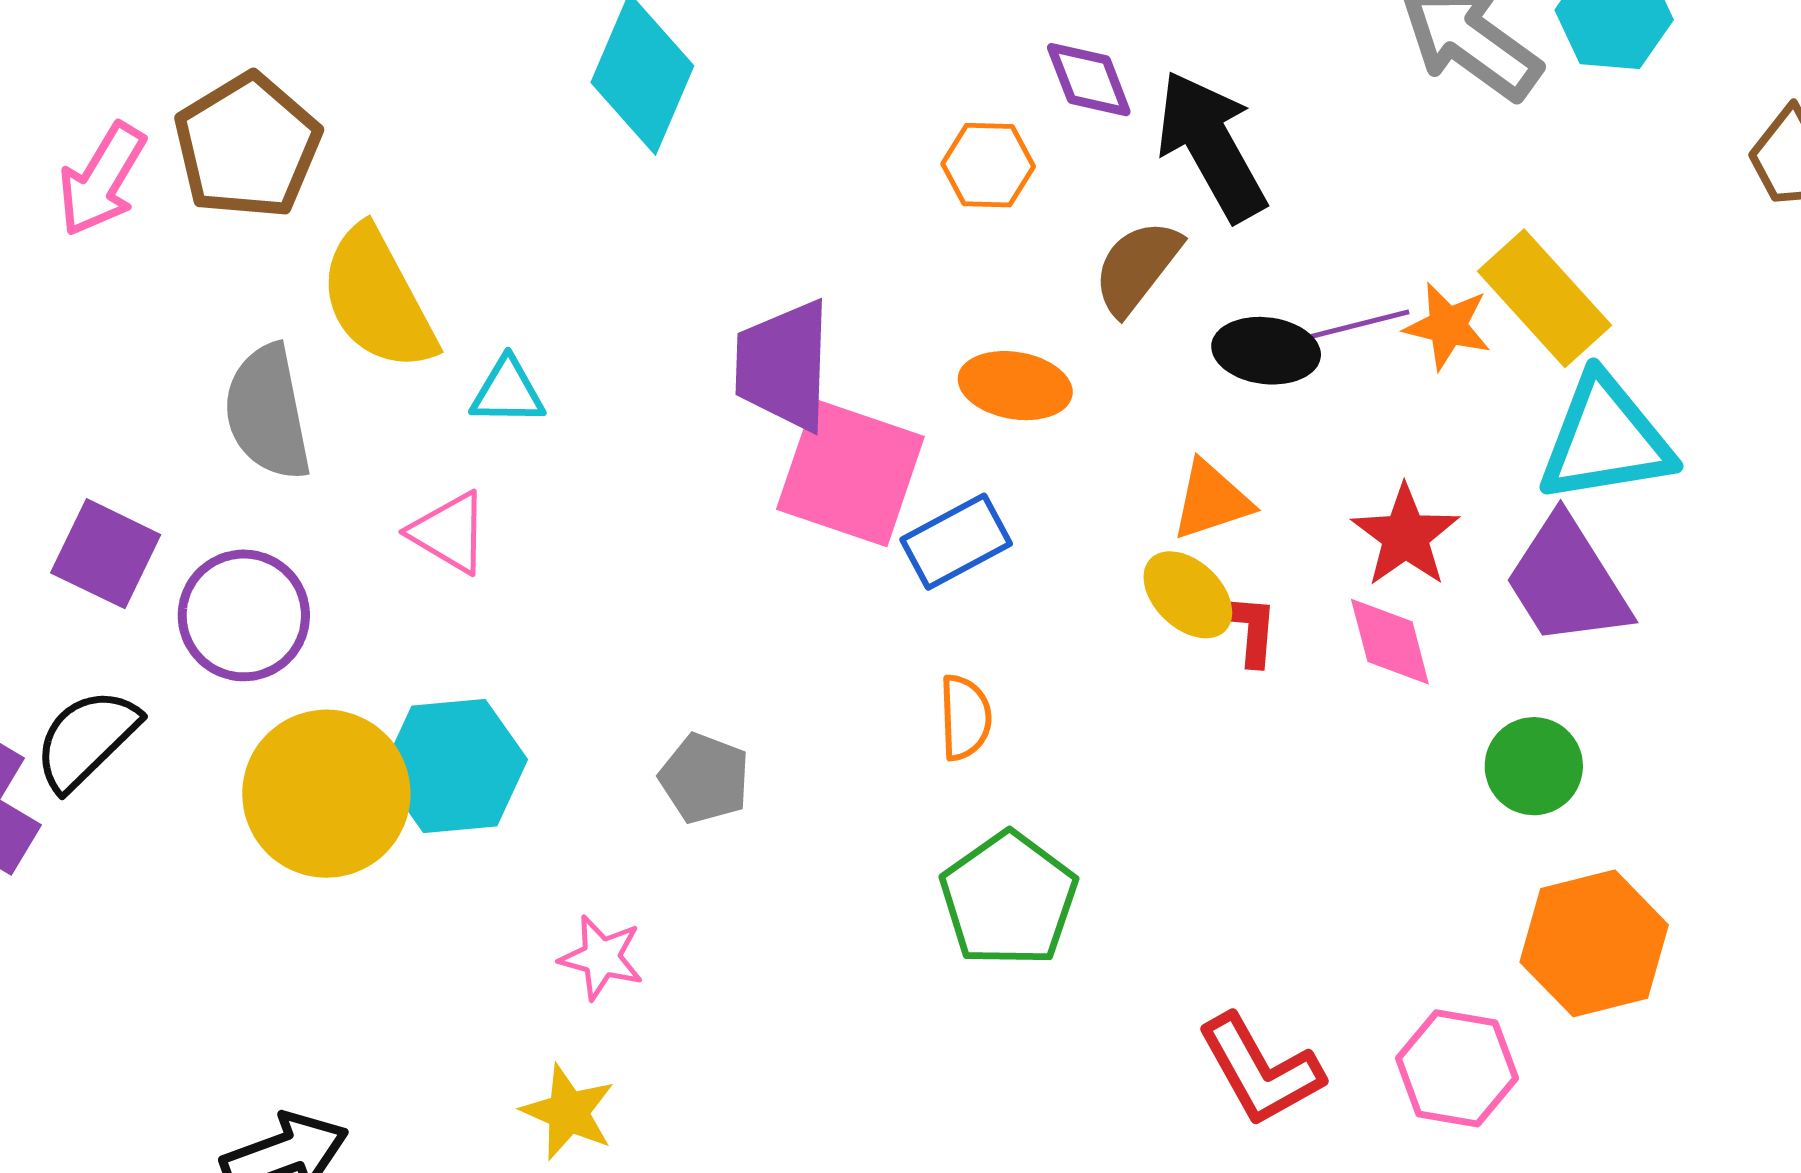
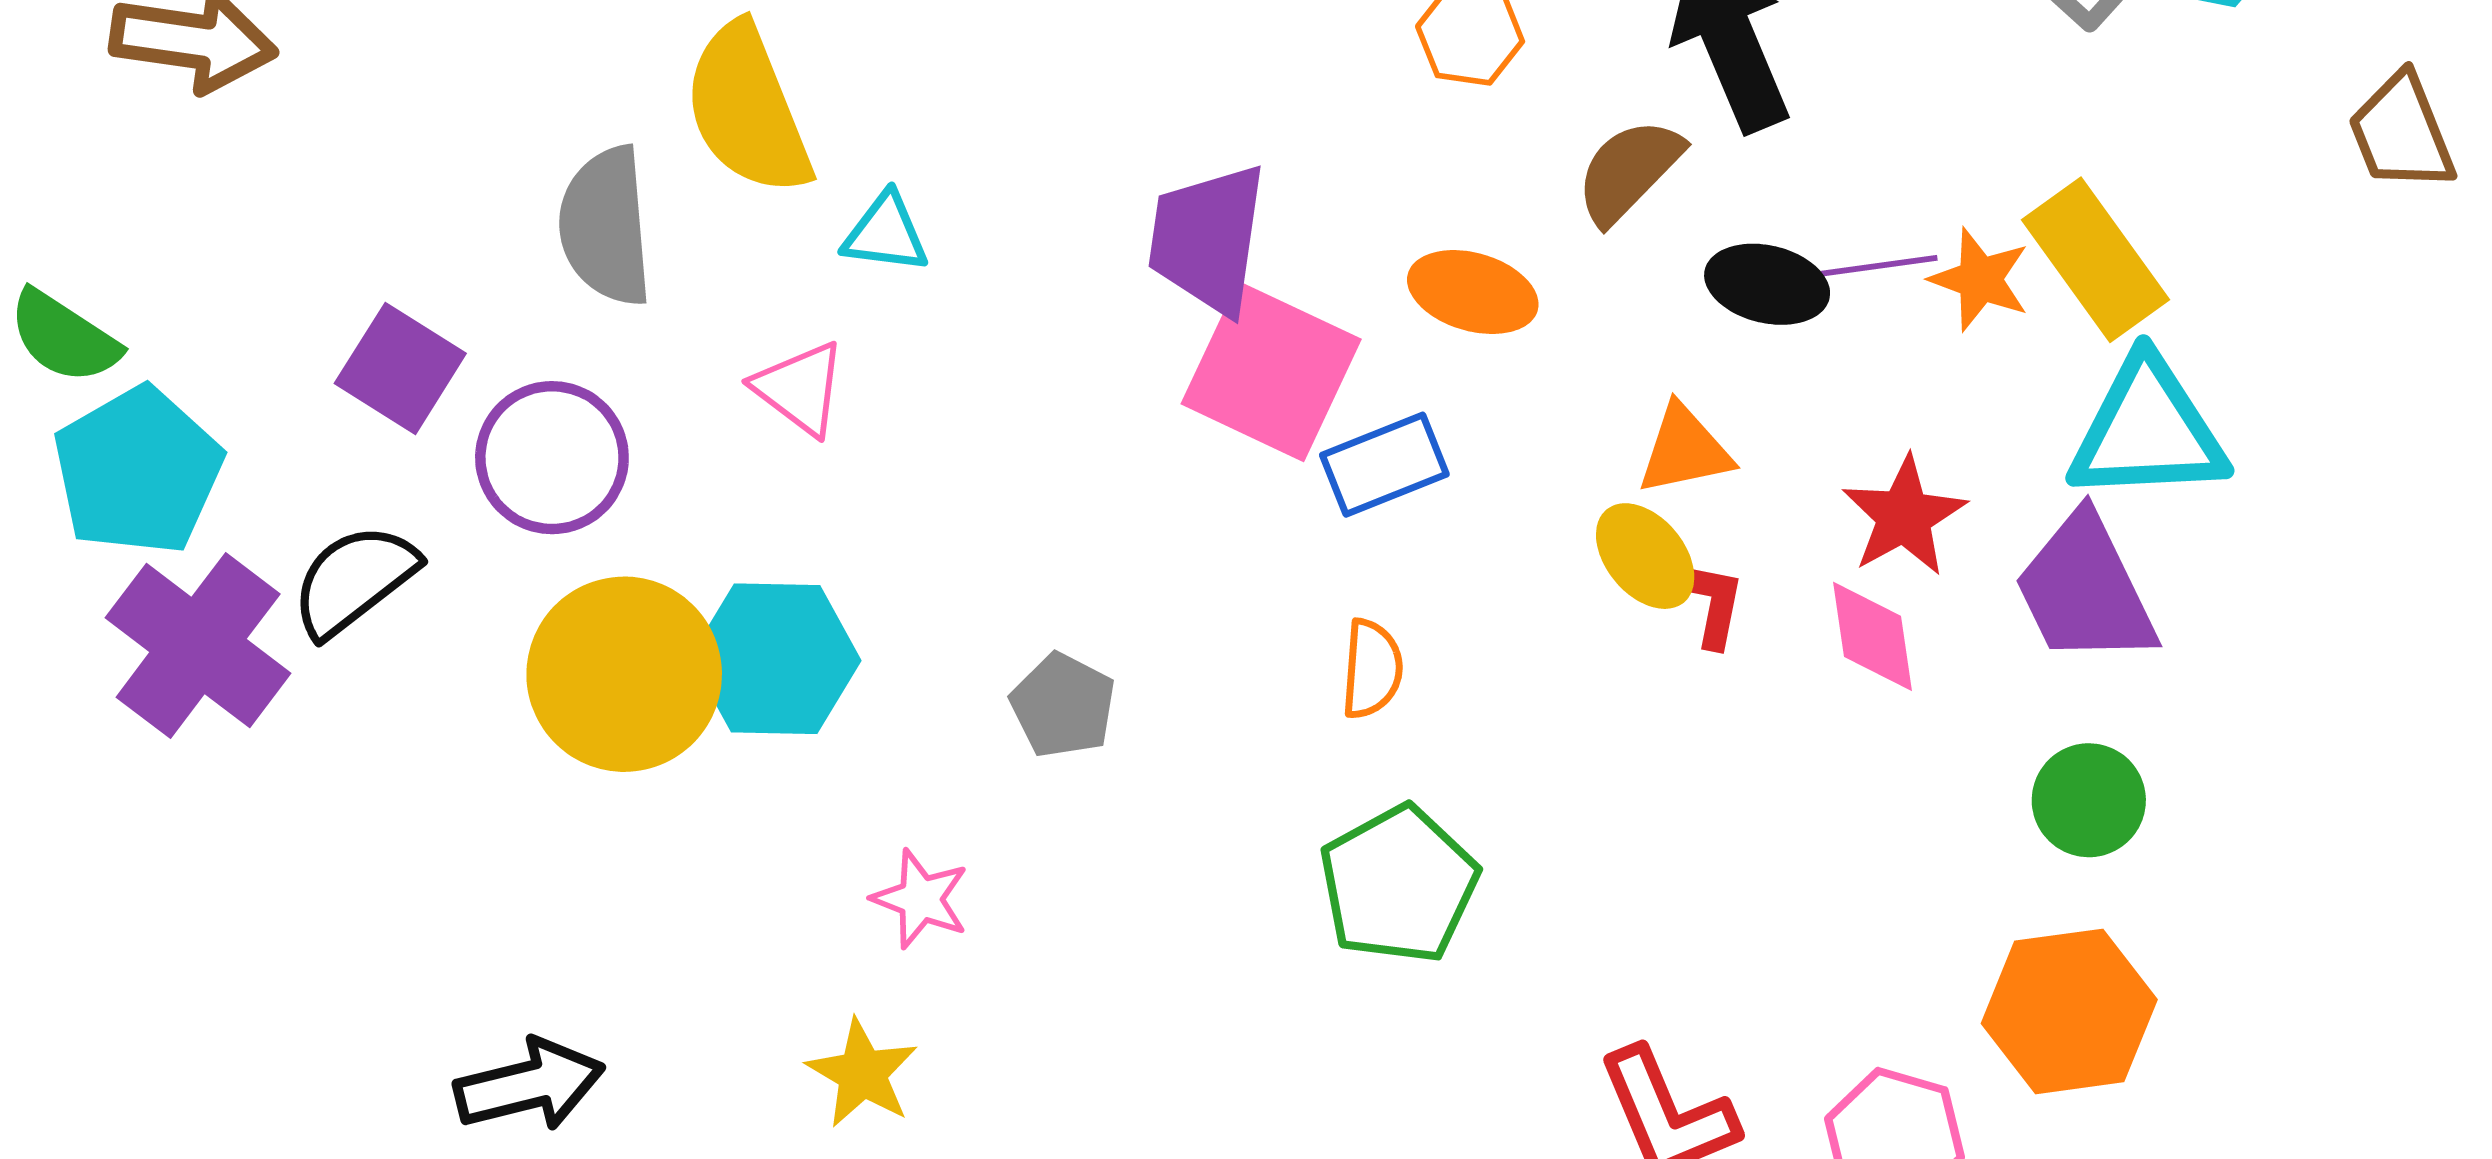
green circle: (1534, 766) -> (2089, 800), moved

